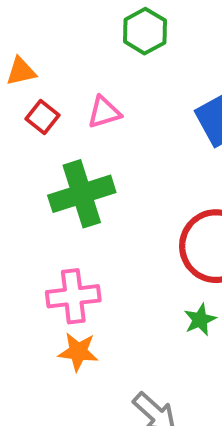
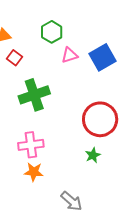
green hexagon: (145, 31) -> (52, 32), moved
pink triangle: (104, 112) -> (70, 55), moved

